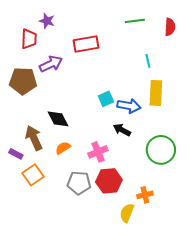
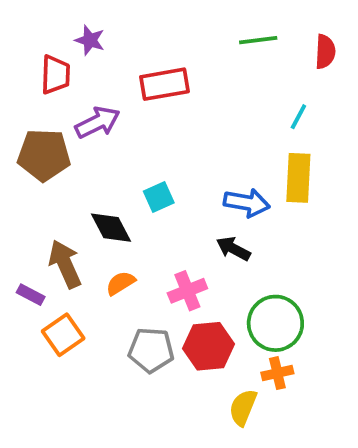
cyan line: (148, 61) -> (298, 117), moved, turned 40
cyan square: (106, 99) -> (159, 197), moved
green circle: (161, 150) -> (275, 323), moved

